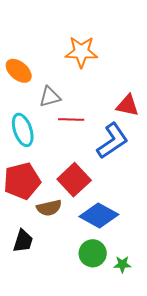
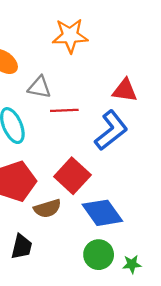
gray triangle: (50, 97) -> (39, 87), turned 30
blue diamond: (99, 216) -> (102, 213), turned 30

